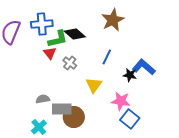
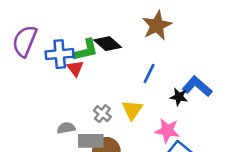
blue cross: (42, 24) -> (60, 54), moved
gray cross: (70, 63) -> (102, 114), moved

